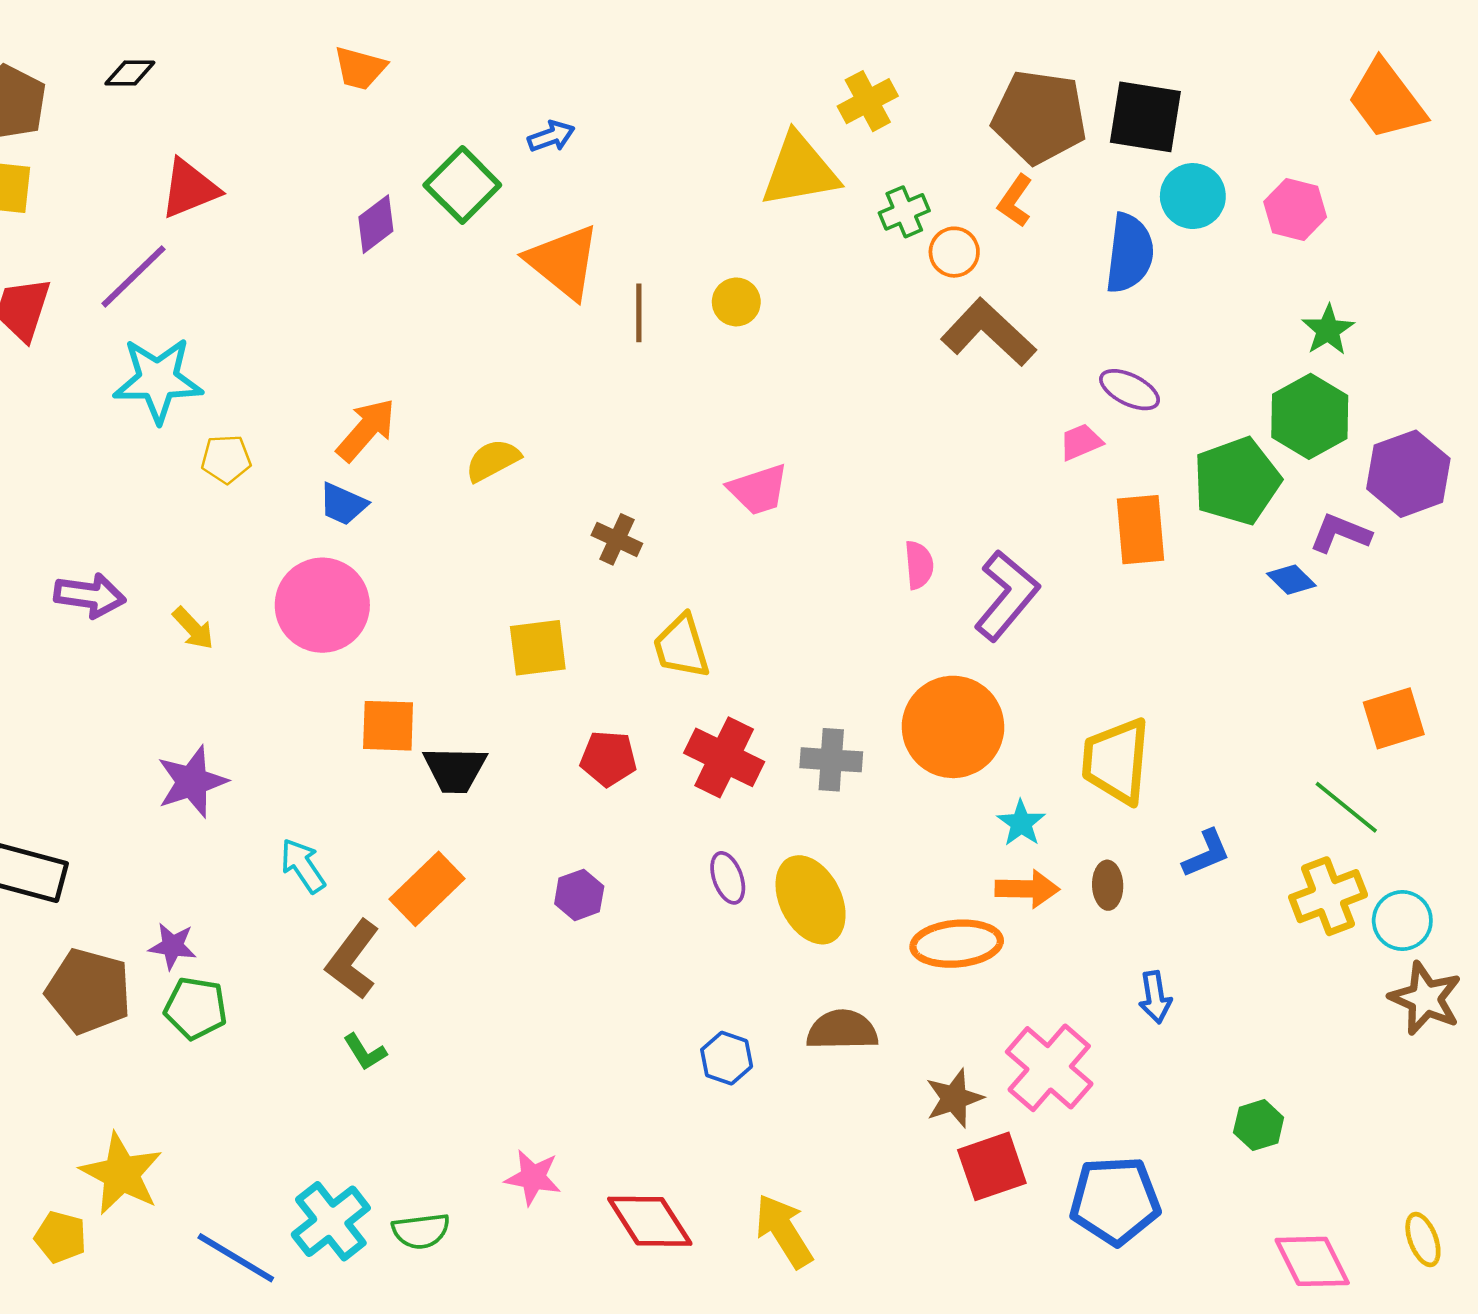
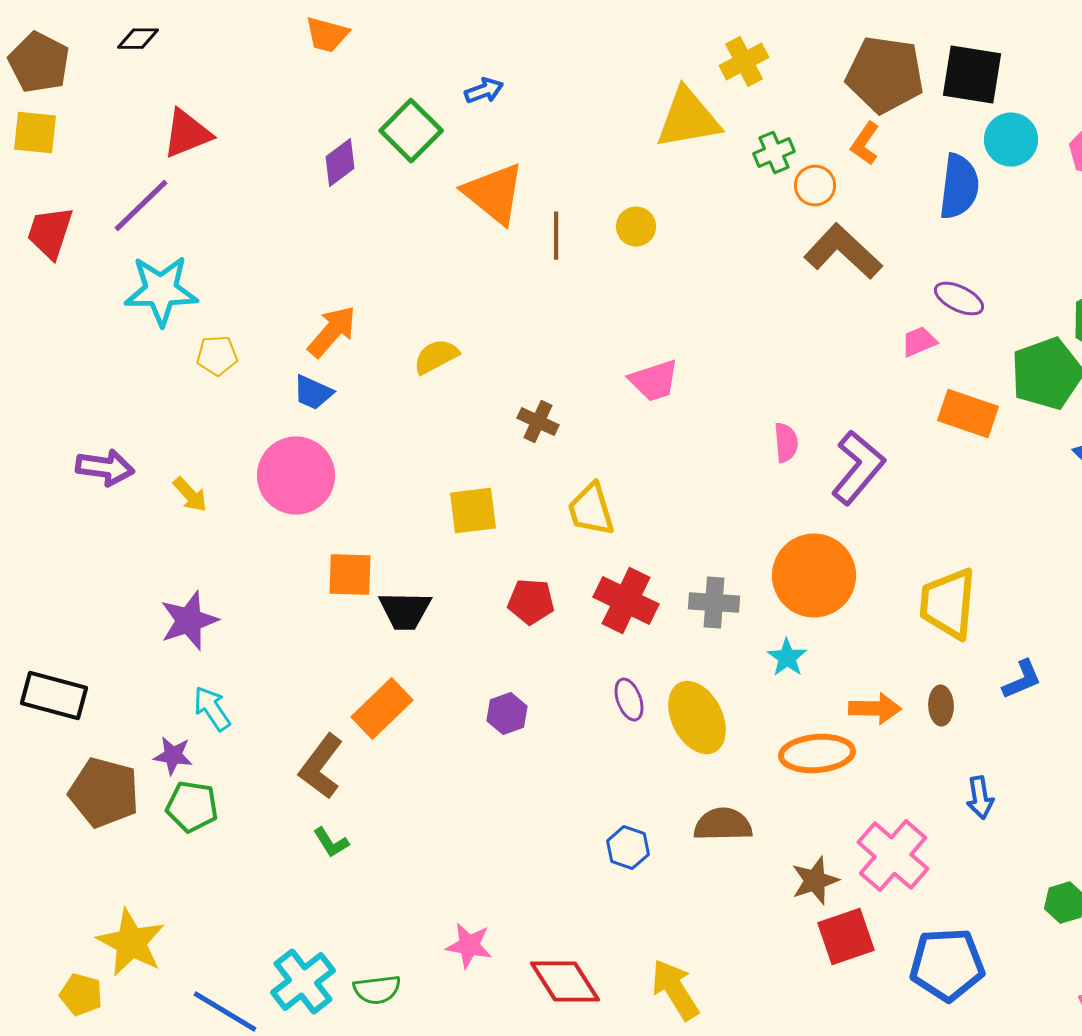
orange rectangle: (1141, 530) -> (968, 414), turned -66
cyan star: (1021, 823) -> (787, 658), moved
cyan arrow: (303, 866) -> (212, 709), moved

